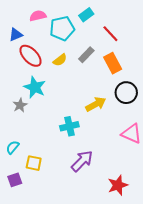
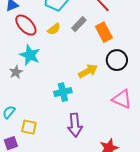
purple arrow: (82, 161) -> (75, 125), turned 130

